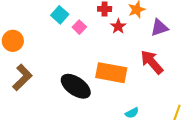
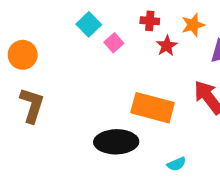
brown L-shape: (22, 77) -> (32, 105), turned -32
black ellipse: (76, 86) -> (116, 142), moved, turned -40

